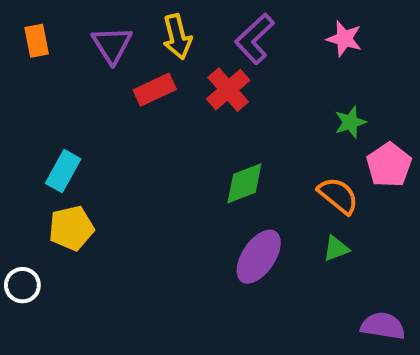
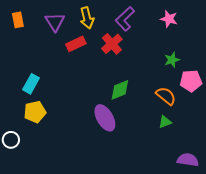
pink pentagon: (389, 165) -> (191, 81), turned 30
purple ellipse: (259, 257) -> (105, 118), moved, turned -64

